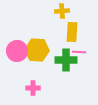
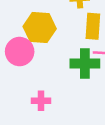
yellow hexagon: (37, 50) -> (40, 28), moved

